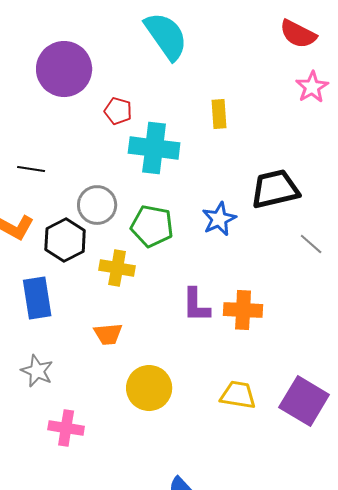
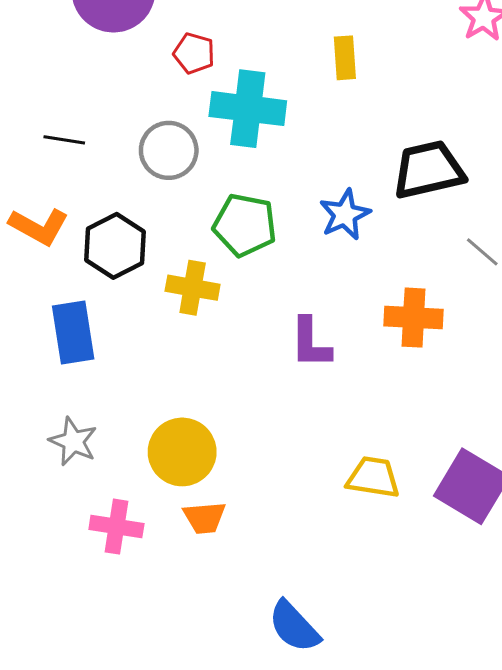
gray circle: (97, 205) -> (169, 150), moved
orange cross: (243, 310) -> (414, 318), moved
orange trapezoid: (108, 334) -> (205, 518), moved
yellow circle: (149, 388) -> (182, 452), moved

